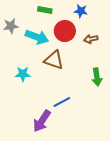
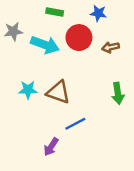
brown triangle: (54, 60) -> (58, 92), moved
purple arrow: (42, 121) -> (51, 147), size x0.7

